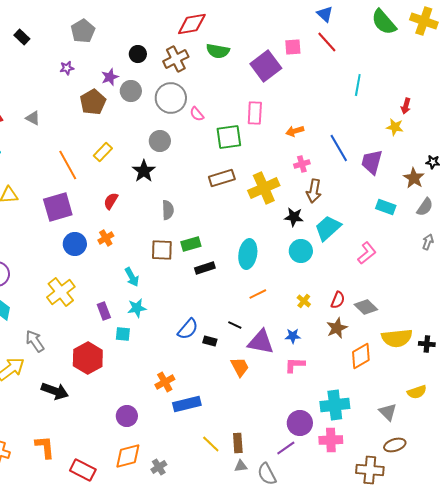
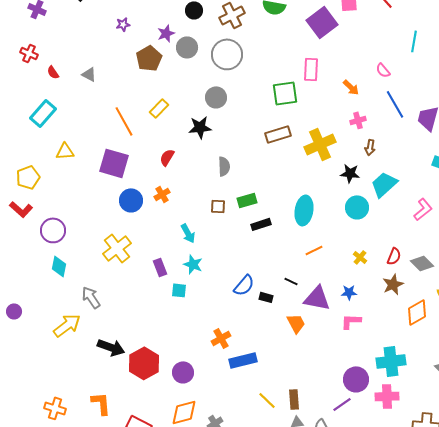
pink semicircle: (197, 114) -> (383, 70), moved
orange arrow: (295, 131) -> (351, 87), turned -120
black star: (144, 171) -> (200, 127), turned 30
brown arrow: (314, 191) -> (370, 147), size x0.7
purple square: (58, 207) -> (114, 163), turned 32
brown square: (162, 250) -> (218, 206), size x0.7
cyan star: (137, 308) -> (193, 264), turned 30
red hexagon: (88, 358) -> (144, 363), moved

